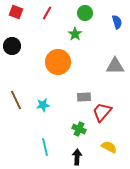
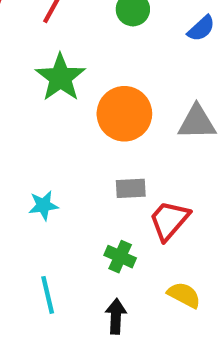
blue semicircle: (117, 22) -> (201, 28), turned 64
green star: (75, 34) -> (60, 77), moved, size x1.6
orange circle: (58, 62) -> (124, 114), moved

